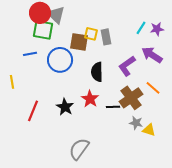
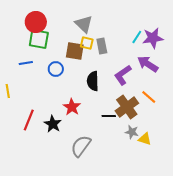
gray triangle: (56, 15) -> (84, 24), moved
purple star: (157, 29) -> (153, 38), size x1.5
blue circle: (60, 60) -> (56, 69), size x0.6
red star: (90, 99) -> (72, 107), moved
black star: (65, 107) -> (53, 124), moved
gray semicircle: (79, 149) -> (81, 146), moved

